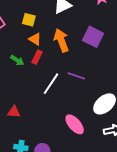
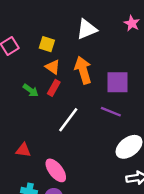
purple square: (93, 37) -> (117, 82), moved, turned -30
purple line: (76, 76) -> (111, 112), moved
pink ellipse: (75, 124) -> (56, 170), moved

